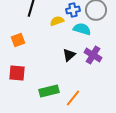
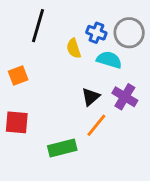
blue cross: (73, 10) -> (96, 33), turned 32
yellow semicircle: (57, 21) -> (74, 48), turned -88
orange line: (73, 98) -> (96, 125), moved

